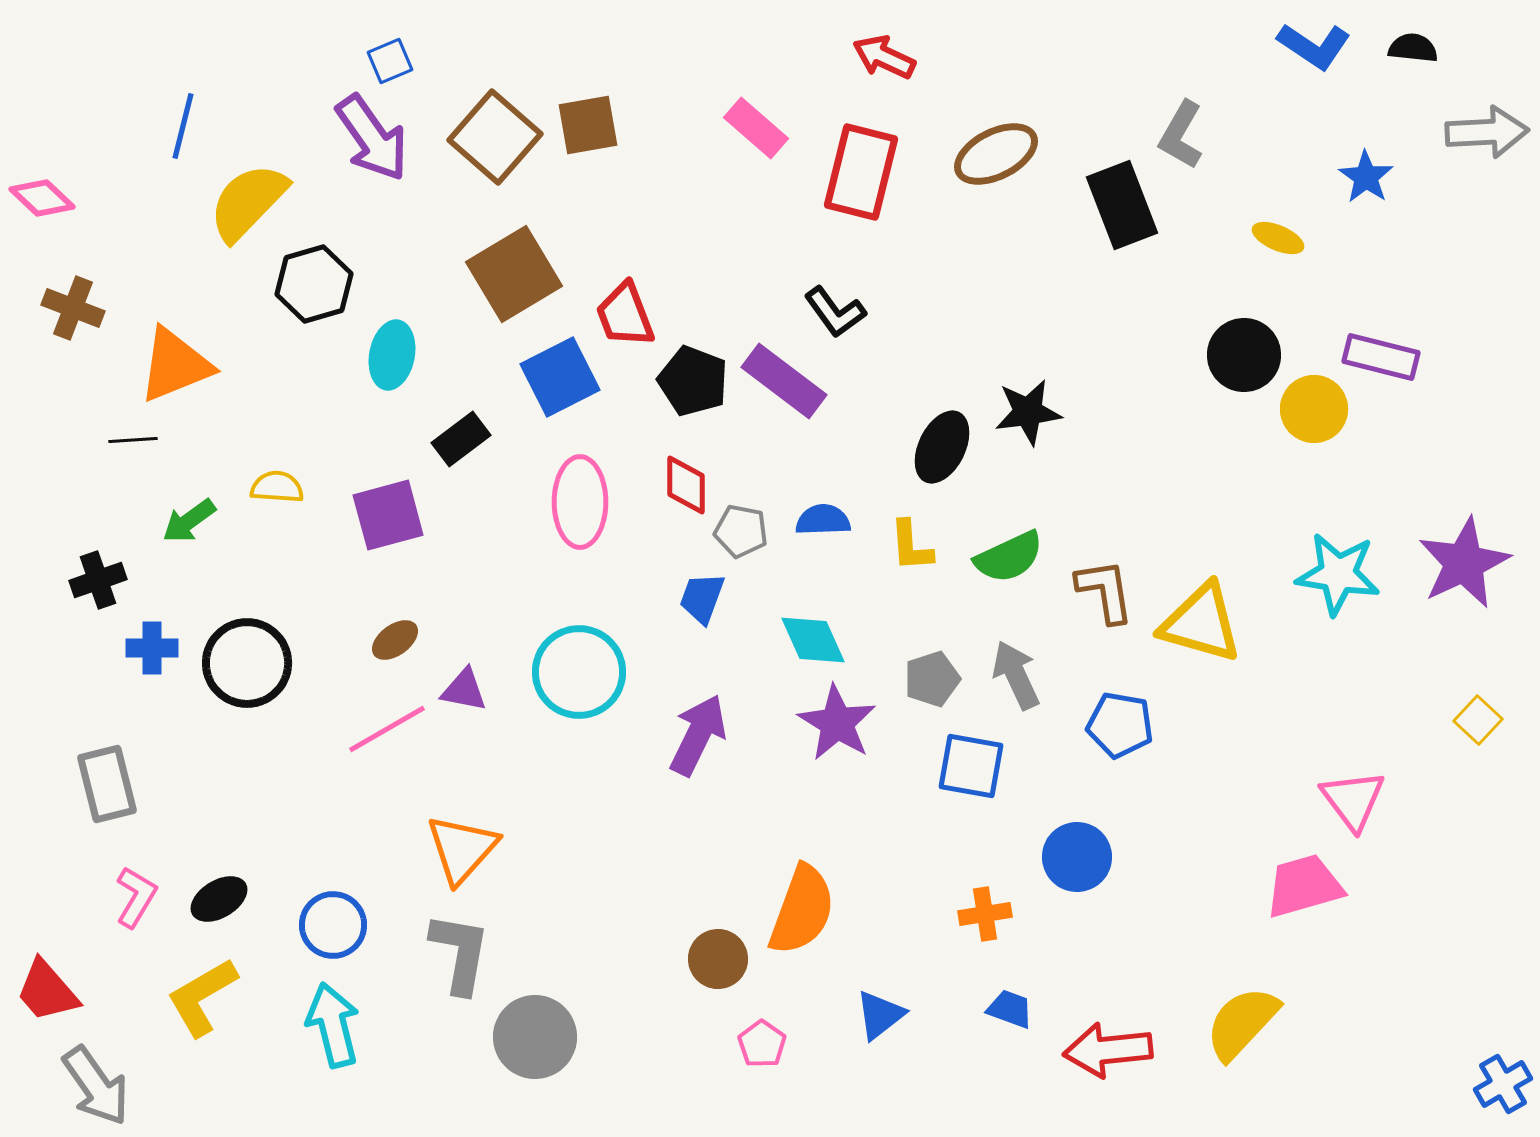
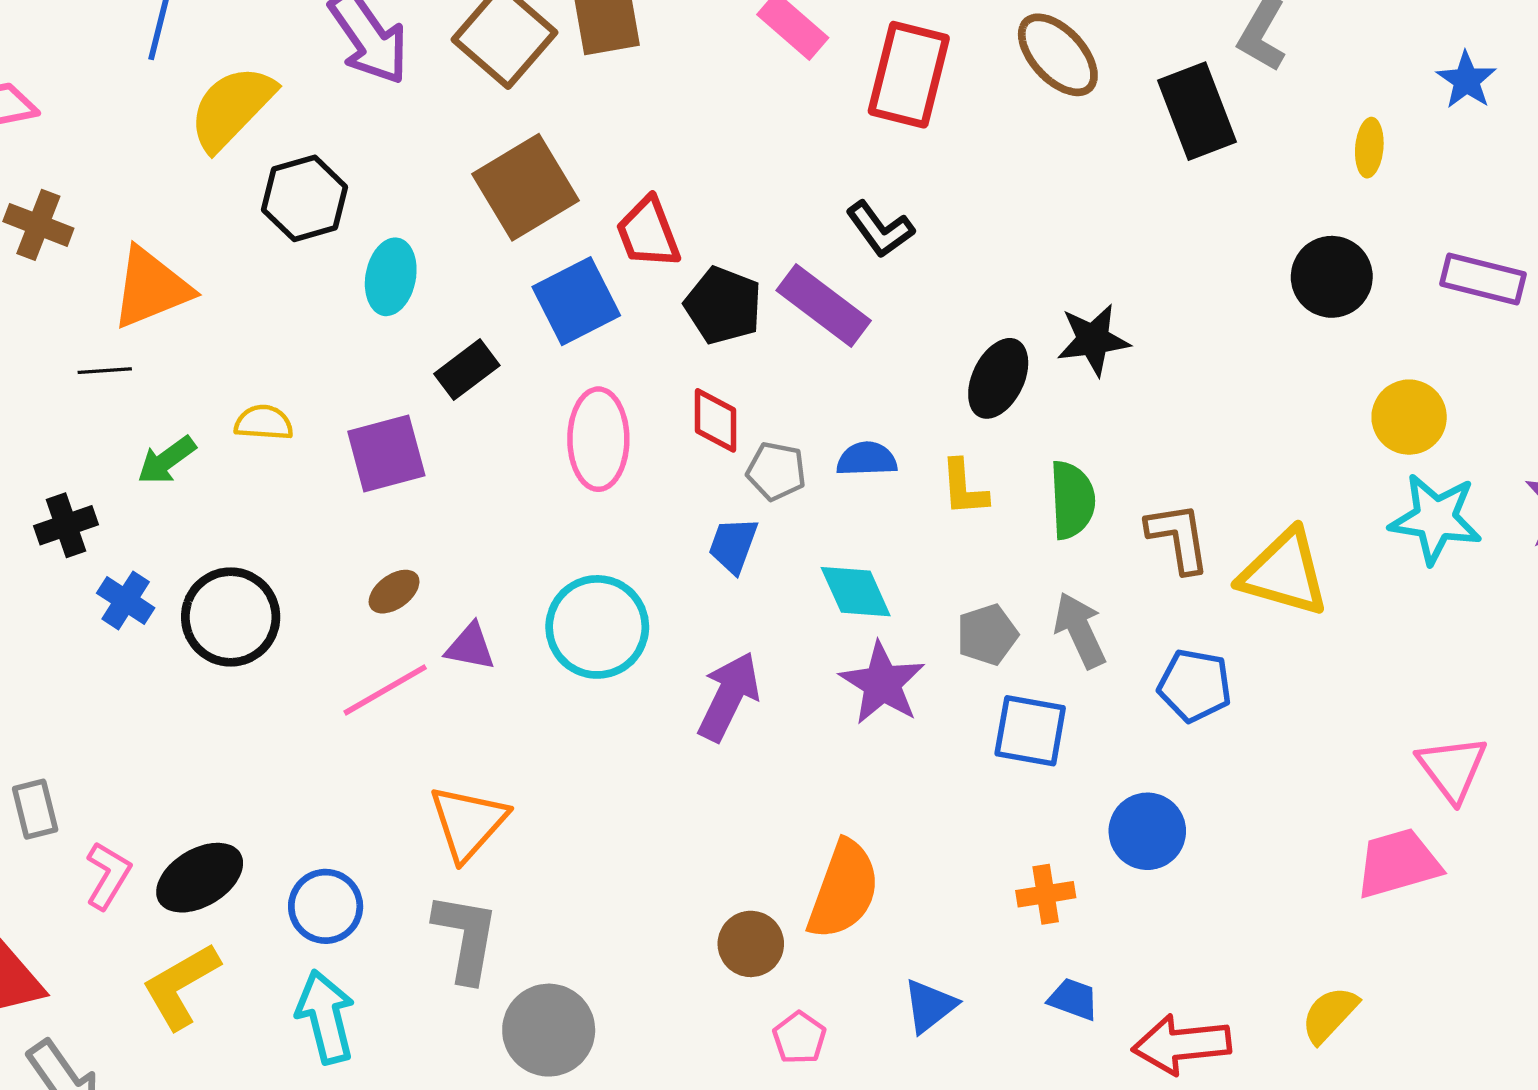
brown ellipse: (996, 154) -> (1058, 55), turned 74
yellow ellipse: (1278, 238) -> (1369, 148), turned 72
yellow circle: (1314, 409) -> (1409, 417), moved
green semicircle: (1009, 557) -> (1072, 500), turned -68
blue cross: (152, 648) -> (126, 600), turned 33
gray rectangle: (107, 784) -> (35, 809), moved, size x0.7
black ellipse: (219, 899) -> (200, 878), size x1.4
yellow semicircle: (1242, 1023) -> (1330, 1015), size x0.7

